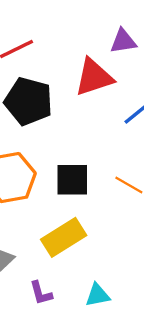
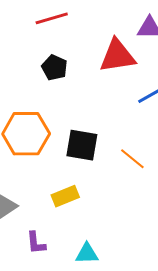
black pentagon: (29, 101) -> (55, 68), size x0.6
yellow rectangle: (64, 237) -> (65, 196), size x0.7

